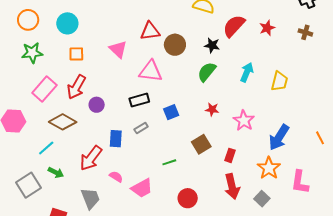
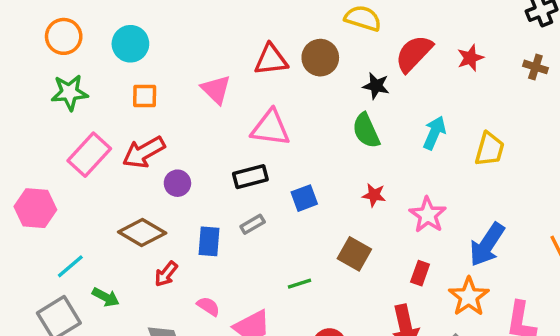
brown circle: (175, 45) -> (320, 58), moved
green semicircle: (207, 72) -> (366, 131), turned -65
red arrow: (76, 87) -> (144, 152), turned 30
brown diamond: (63, 122) -> (142, 232), moved
brown square: (201, 144) -> (354, 254), turned -30
cyan line: (46, 148) -> (70, 266), moved
red rectangle: (230, 155) -> (420, 273), moved
red arrow: (91, 158) -> (166, 274), size x0.6

